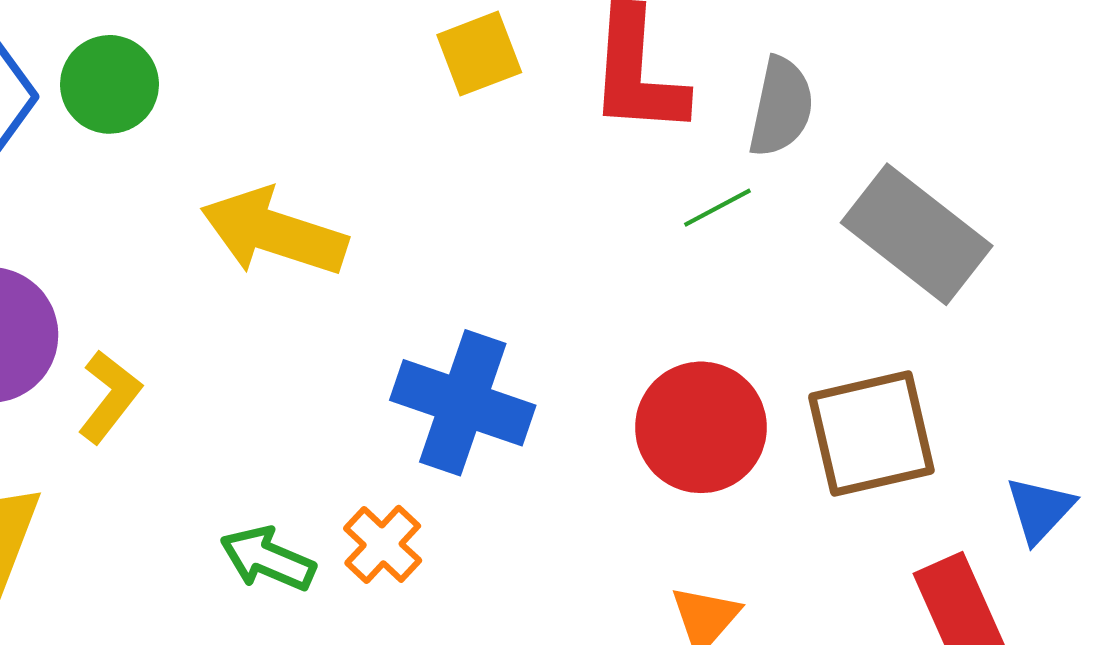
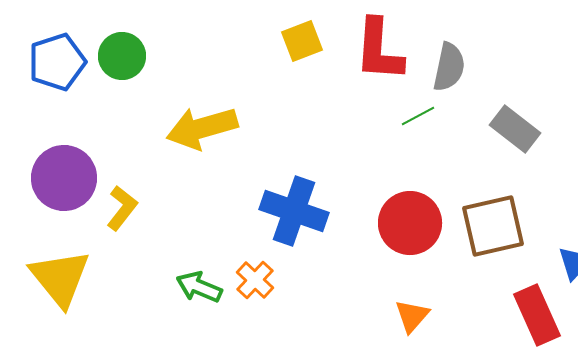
yellow arrow: (274, 232) -> (202, 128), turned -34
gray rectangle: (917, 234) -> (515, 129), size x0.7

